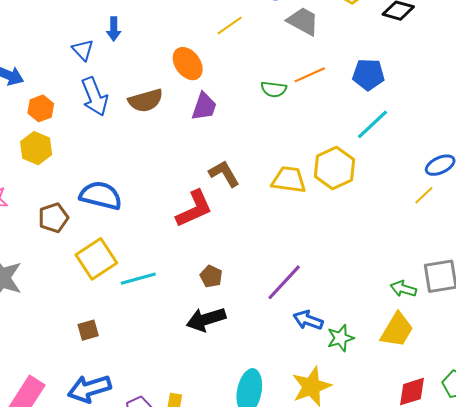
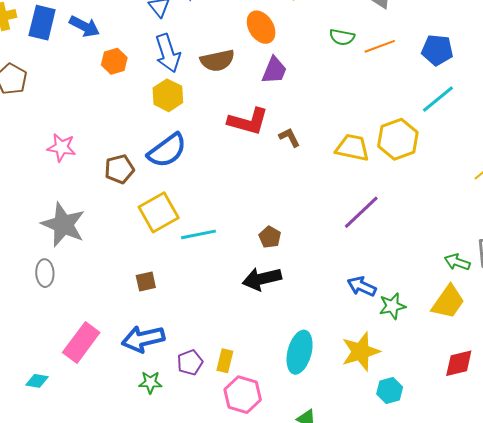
green semicircle: (274, 89) -> (342, 37), moved
yellow hexagon: (36, 148) -> (168, 95), moved
brown L-shape: (224, 174) -> (289, 137), size x0.7
blue semicircle: (101, 196) -> (167, 151), turned 126
red L-shape: (194, 209) -> (248, 121), moved, turned 36
purple line: (284, 282) -> (361, 212), moved

